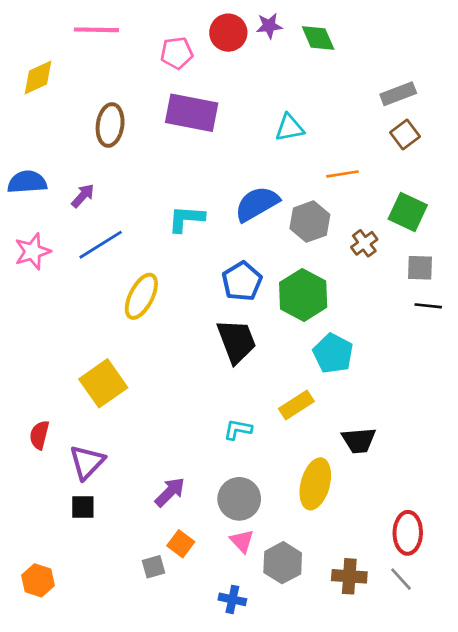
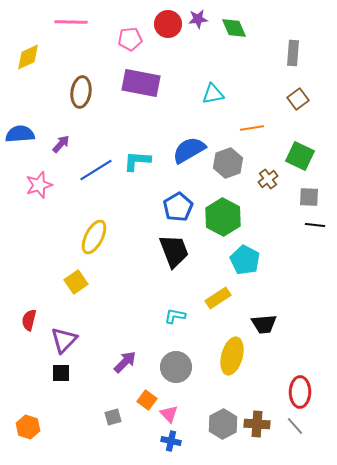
gray rectangle: (398, 94) -> (293, 53), moved, turned -65
blue line: (101, 245) -> (96, 170), moved
pink star: (33, 251) -> (39, 185), moved
yellow ellipse: (141, 296) -> (94, 237), moved
yellow square: (103, 383) -> (76, 282), size x0.7
pink triangle: (242, 541) -> (169, 414), moved
orange square: (181, 544) -> (147, 400), moved
gray hexagon: (283, 563) -> (223, 424), moved

